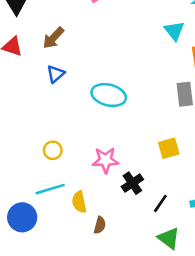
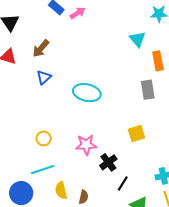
yellow semicircle: (79, 202) -> (61, 190), moved
black line: (160, 203) -> (123, 183), moved

